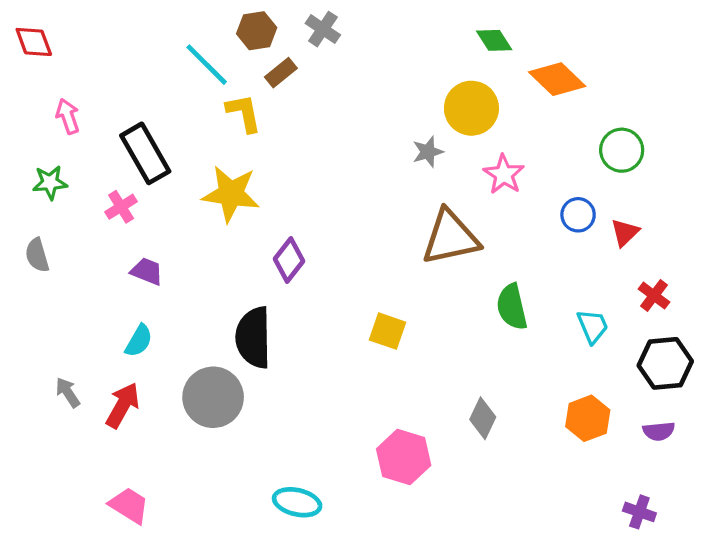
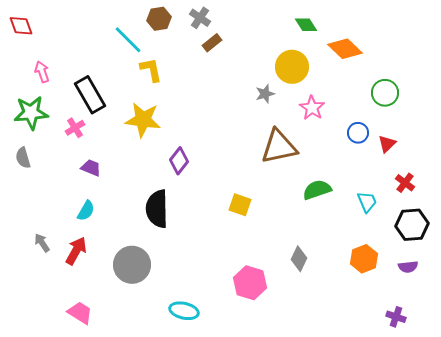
brown rectangle: (281, 73) -> (212, 43), moved
green star: (50, 182) -> (31, 113), size x1.6
green semicircle: (512, 307) -> (317, 190), turned 84
gray circle: (213, 397) -> (132, 265), moved

